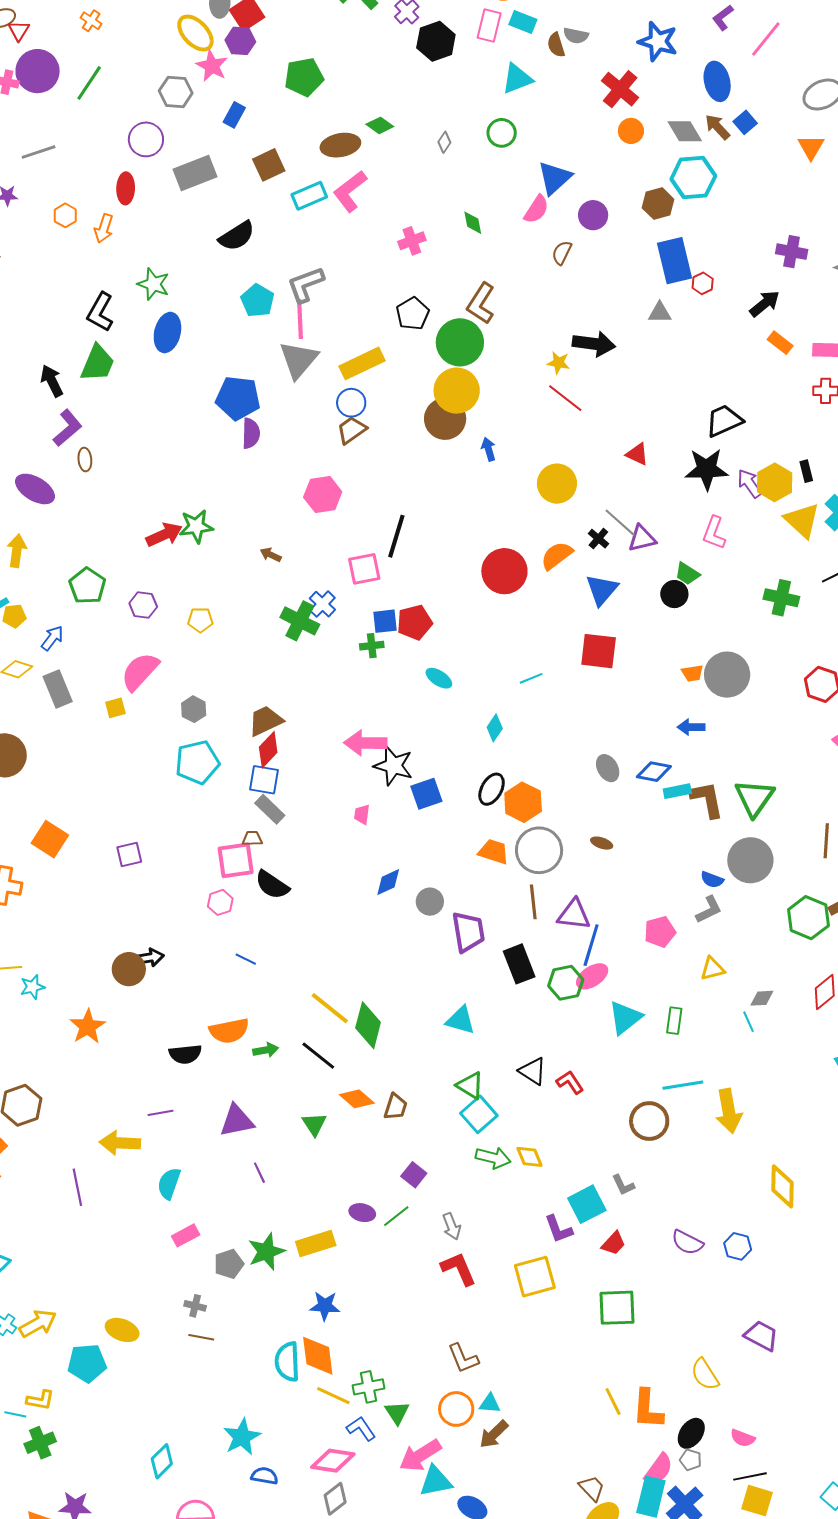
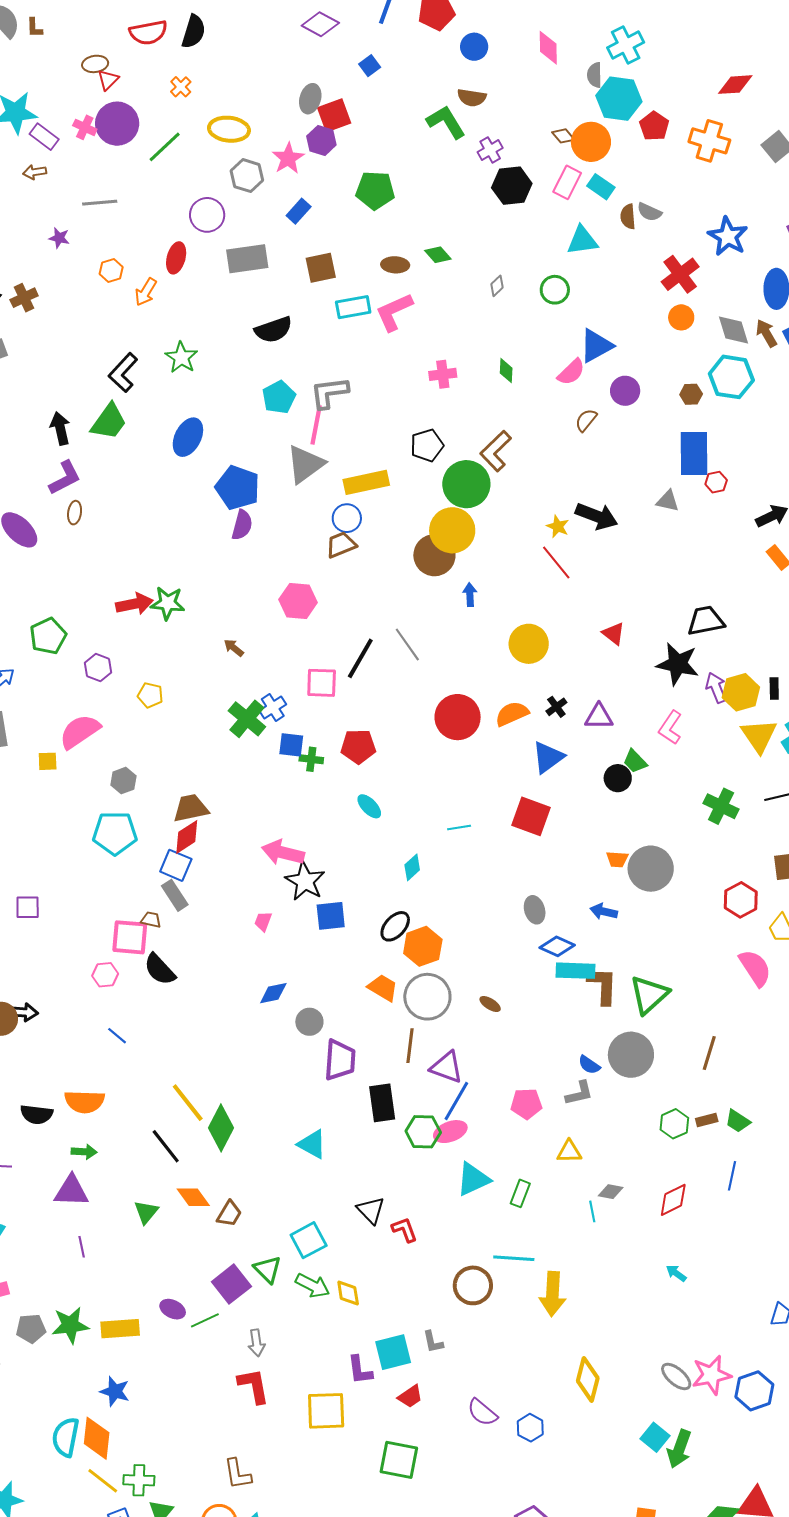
yellow ellipse: (195, 33) -> (229, 129), moved, turned -54
brown ellipse: (340, 145) -> (395, 265), size x0.7
brown hexagon: (658, 204) -> (691, 394), size x0.7
blue ellipse: (167, 333) -> (188, 437), moved
gray line: (620, 523) -> (407, 645), moved
blue square: (385, 621) -> (291, 745), moved
gray ellipse: (608, 768) -> (535, 910), moved
cyan rectangle: (677, 791) -> (576, 971), size x1.4
green hexagon: (808, 918) -> (674, 1124), size x0.7
green arrow: (266, 1050) -> (84, 1152), moved
green triangle: (470, 1085) -> (268, 1269), moved
purple square: (414, 1175) -> (231, 1284), size x1.5

